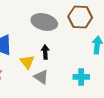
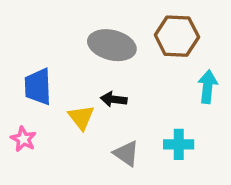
black arrow: (45, 52) -> (114, 99), turned -80
gray triangle: (41, 77) -> (126, 153), moved

